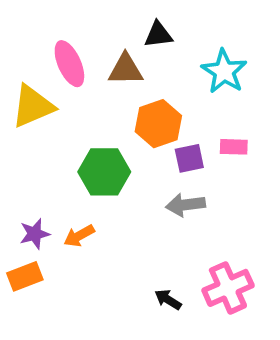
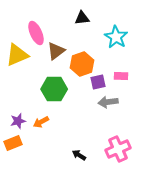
brown triangle: (125, 69) -> (56, 51), moved, turned -36
gray arrow: (185, 205) -> (108, 102), moved
black arrow: (168, 300) -> (79, 155), moved

